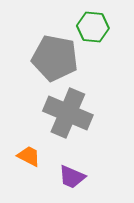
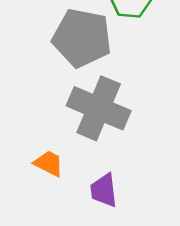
purple trapezoid: (72, 177) -> (104, 190), turned 60

